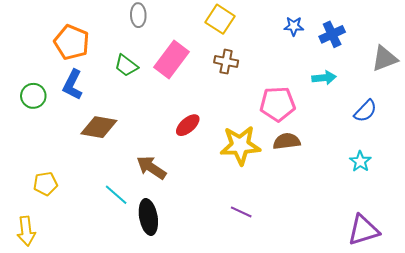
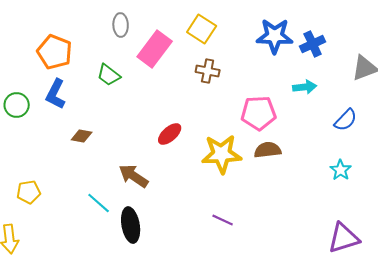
blue star: (294, 26) -> (275, 36), size x1.8
pink rectangle: (172, 60) -> (155, 49), moved
brown diamond: (99, 127) -> (82, 136), size x0.6

